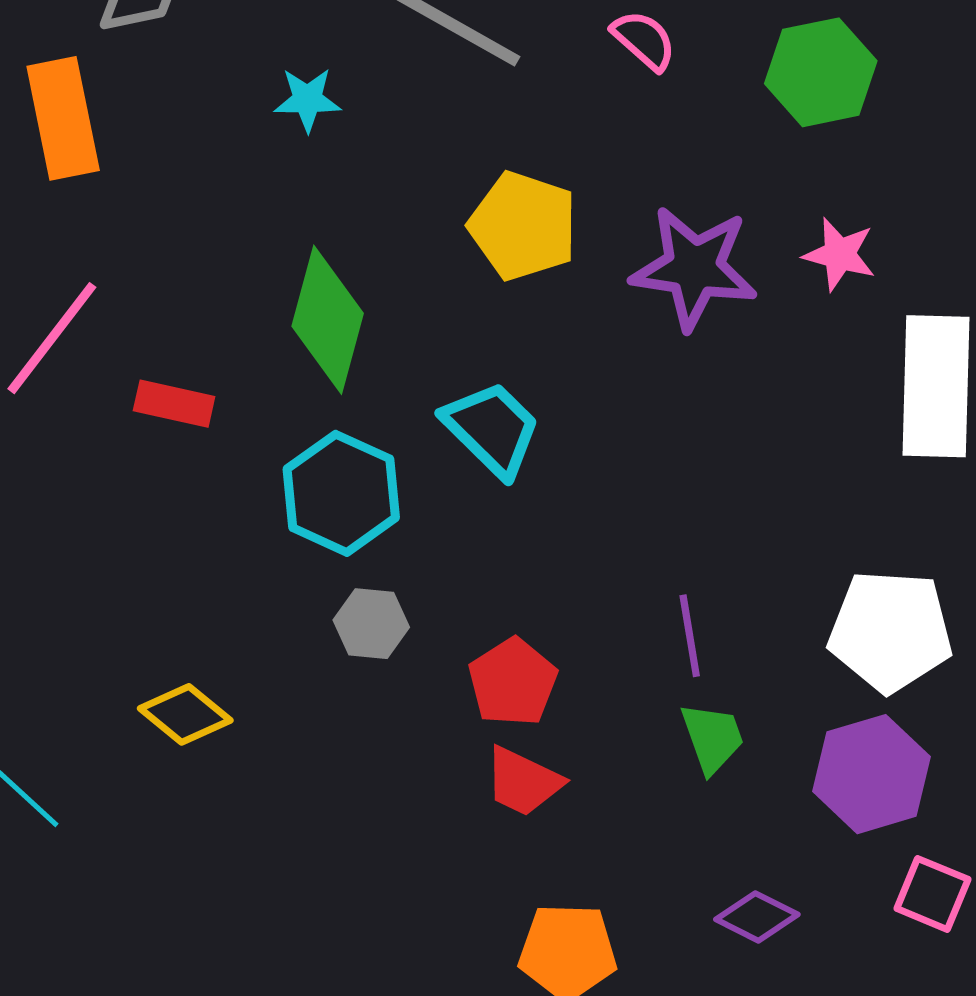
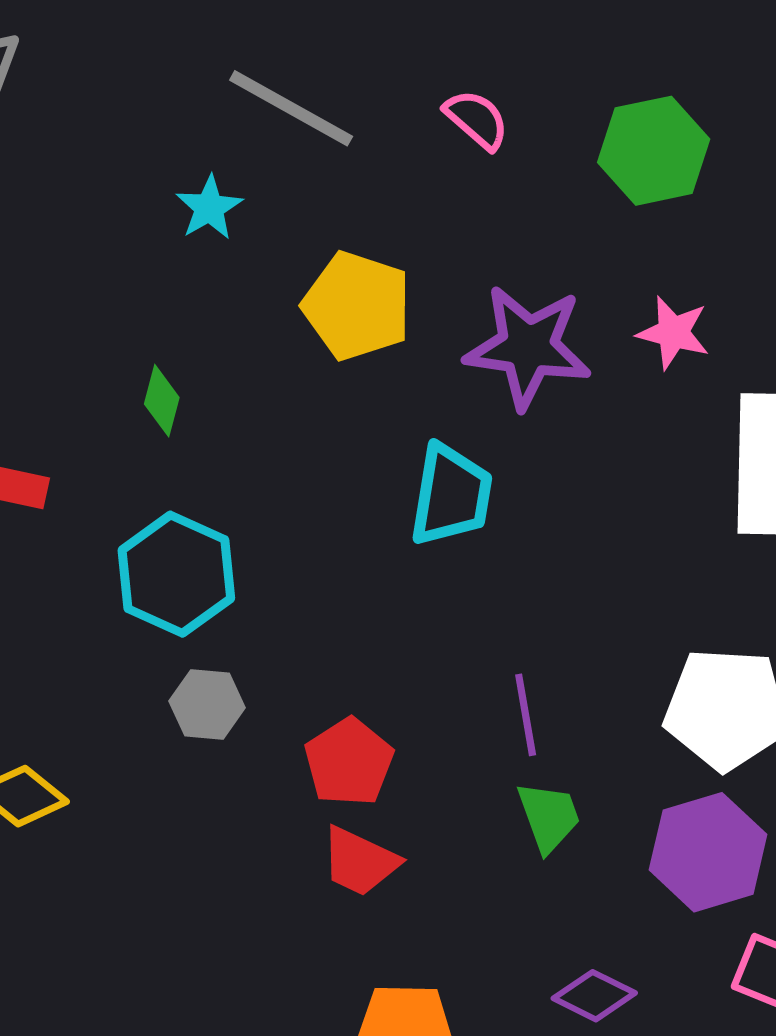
cyan star: (307, 100) -> (209, 208), moved, turned -30
green diamond: (328, 320) -> (162, 401), size x0.5
cyan trapezoid: (492, 429) -> (451, 495), moved, turned 55

